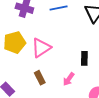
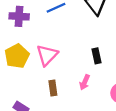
brown rectangle: (40, 78) -> (53, 88), turned 32

